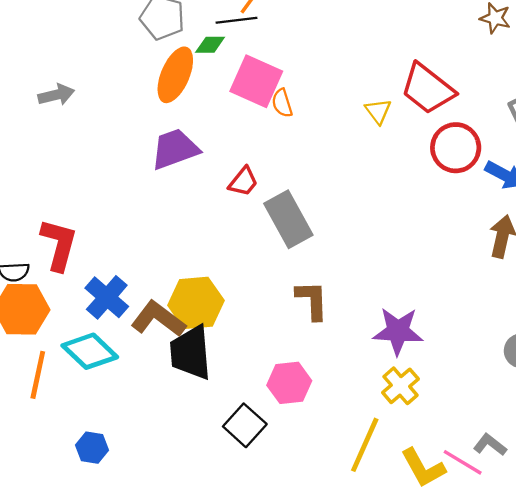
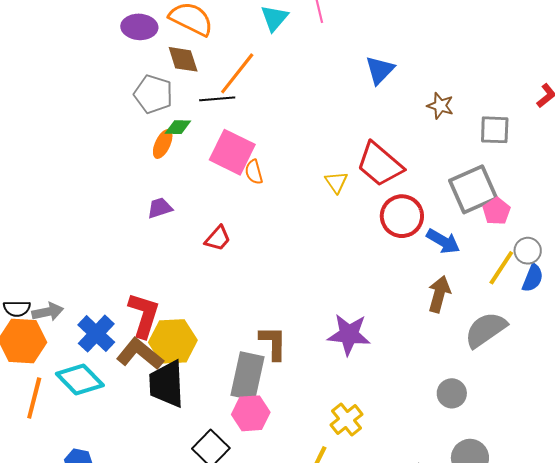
green diamond: (210, 45) -> (178, 127), moved
orange ellipse: (175, 75) -> (163, 144), size x0.6
gray arrow: (56, 95) -> (48, 312), moved
purple trapezoid: (175, 149) -> (160, 208), size x0.6
gray rectangle: (288, 219) -> (248, 376), moved, turned 39
red L-shape: (59, 245) -> (144, 315), moved
purple star: (398, 331) -> (349, 334), moved

